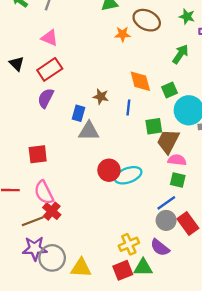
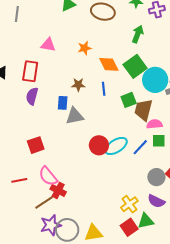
orange star: (122, 34) -> (85, 48), moved
pink triangle: (50, 38) -> (48, 45), moved
red rectangle: (50, 69) -> (30, 71), turned -35
green square: (169, 90) -> (135, 66), size x1.6
blue line: (166, 203) -> (140, 147), moved

